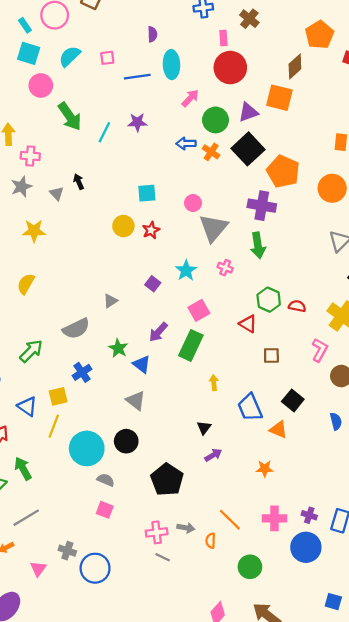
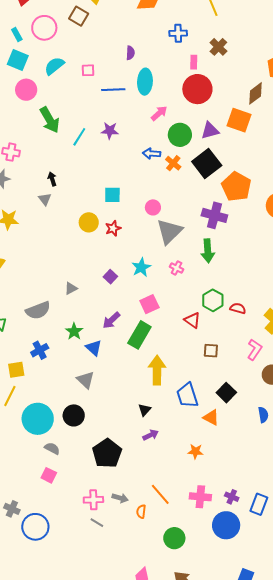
gray triangle: (57, 193) -> (45, 199), moved
yellow arrow: (214, 383) -> (157, 370), size x2.0

